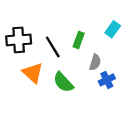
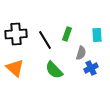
cyan rectangle: (113, 29) -> (97, 35), moved, turned -40
orange triangle: (33, 73) -> (15, 68), moved

